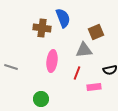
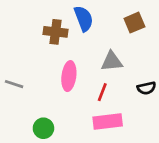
brown square: (96, 32) -> (134, 23), moved
pink rectangle: (94, 87) -> (108, 122), moved, size x1.5
green circle: (41, 99) -> (43, 128), moved

